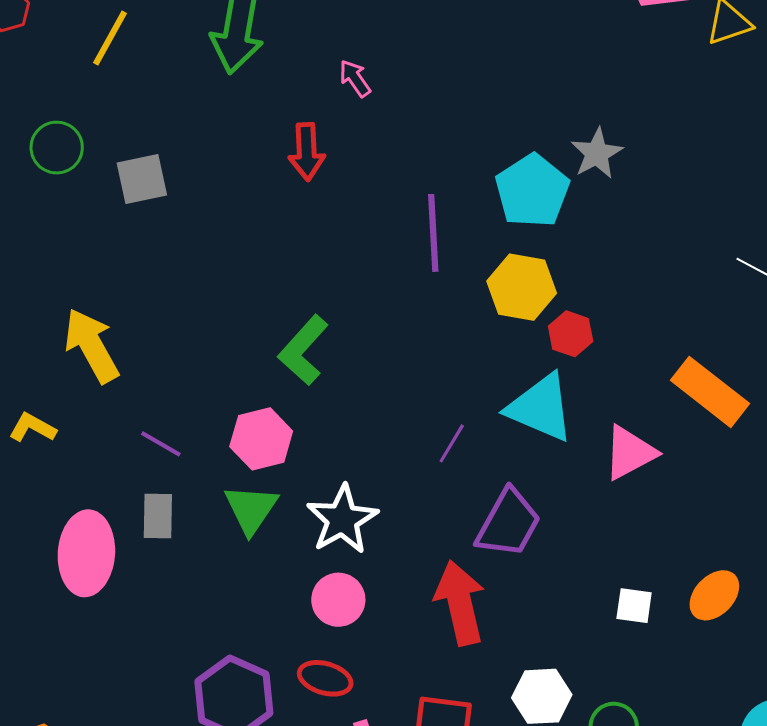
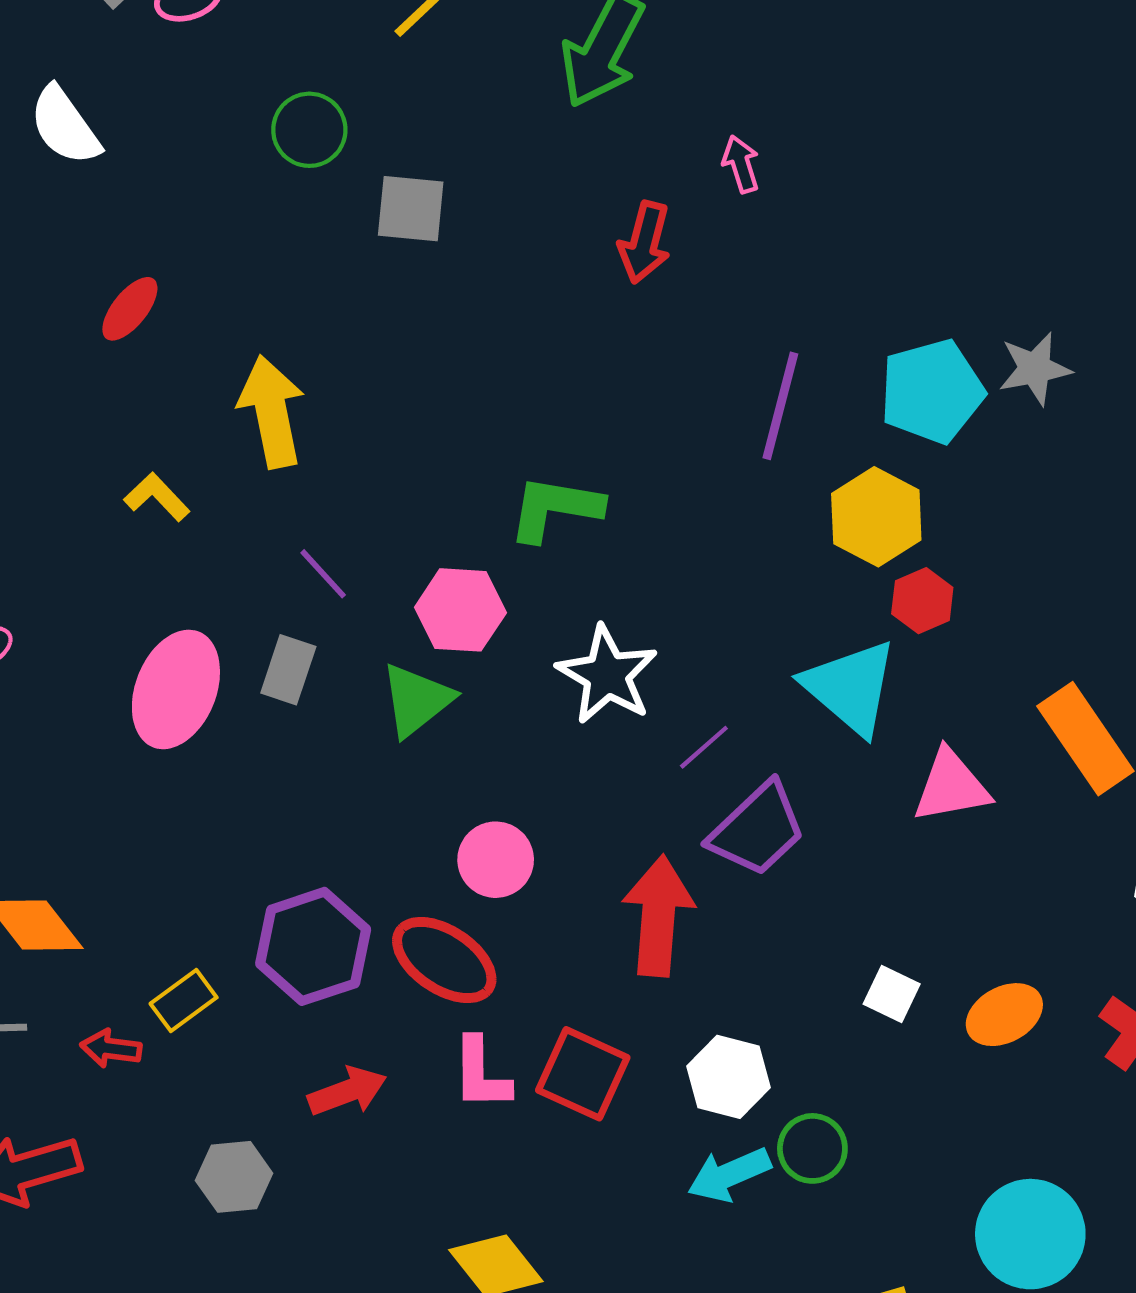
green L-shape: (303, 350) -> (555, 508), turned 40
purple line: (452, 443) -> (704, 747), moved
white star: (342, 519) -> (607, 675), moved, turned -30
red ellipse: (325, 678) -> (444, 960), size x1.4

